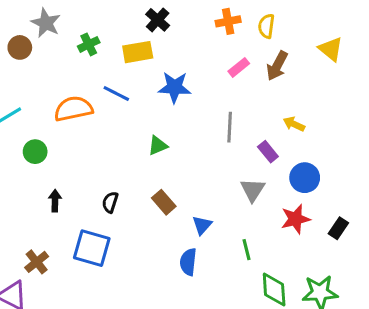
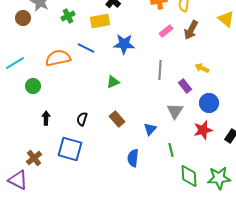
blue triangle: (202, 225) -> (150, 129), moved

